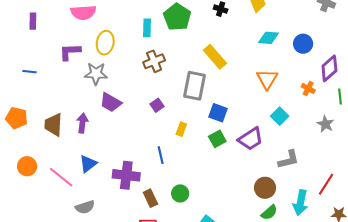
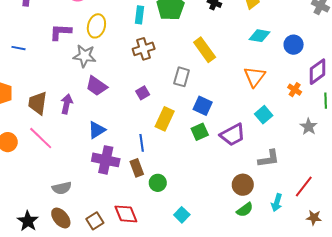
gray rectangle: (194, 86) -> (182, 77), size x0.7
yellow rectangle: (181, 129) -> (165, 119), size x1.6
blue triangle: (88, 164) -> (97, 130), moved
pink line: (61, 177) -> (41, 138), moved
brown rectangle: (150, 198) -> (137, 168), moved
cyan arrow: (300, 203) -> (277, 203), size x0.7

